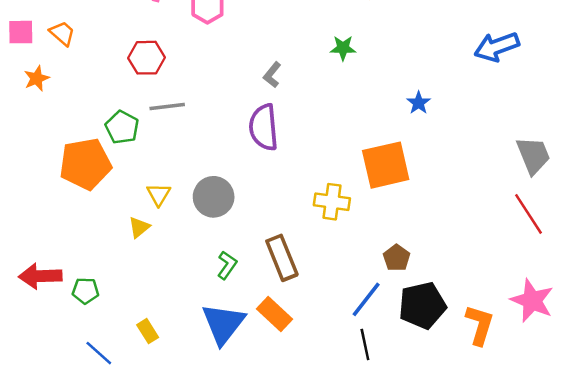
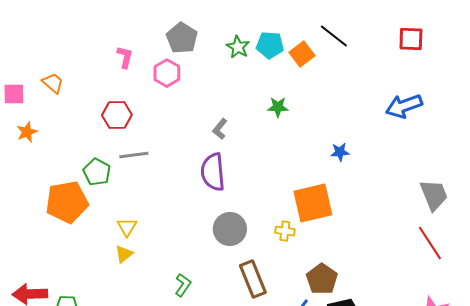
orange trapezoid: (62, 33) -> (53, 83), moved
blue star: (419, 103) -> (340, 152), turned 30
gray circle: (214, 197) -> (230, 229), moved
yellow cross: (332, 202) -> (285, 231), moved, size x0.7
yellow triangle: (139, 227) -> (124, 254), moved
brown rectangle: (282, 258) -> (253, 279), moved
brown pentagon: (397, 258) -> (322, 279), size x1.4

